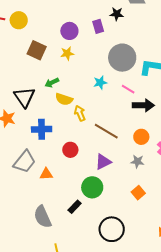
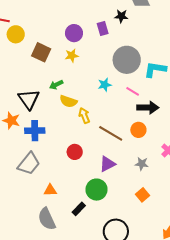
yellow circle: (19, 20) -> (16, 34), moved
blue cross: (42, 129) -> (35, 131), moved
orange circle: (141, 137) -> (138, 130), moved
orange triangle: (46, 174) -> (50, 190), moved

